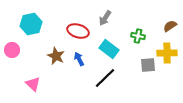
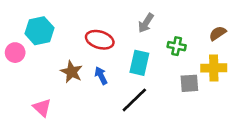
gray arrow: (105, 18) -> (146, 23), moved
cyan rectangle: (109, 49) -> (139, 63), turned 66
pink circle: (12, 50) -> (15, 53), moved

